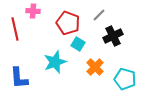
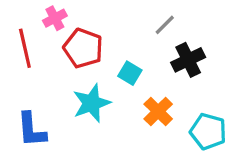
pink cross: (33, 11) -> (55, 18), turned -32
red pentagon: (68, 23) -> (83, 48), moved

